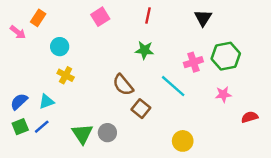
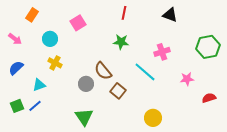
pink square: (100, 17) -> (78, 23), moved
black triangle: (203, 18) -> (170, 15), turned -42
pink arrow: (18, 32) -> (15, 39), moved
green hexagon: (226, 56) -> (208, 47), moved
blue semicircle: (19, 102) -> (16, 68), moved
gray circle: (107, 133) -> (86, 84), moved
green triangle: (82, 134) -> (84, 117), moved

